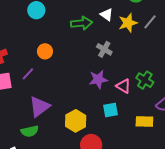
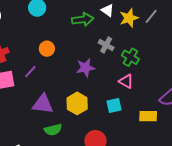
purple star: (98, 79) -> (85, 68), moved
green cross: (145, 80) -> (130, 57), moved
purple triangle: (39, 107) -> (43, 104), turned 45
yellow hexagon: (76, 121) -> (77, 103), moved
green semicircle: (30, 131) -> (53, 130), moved

